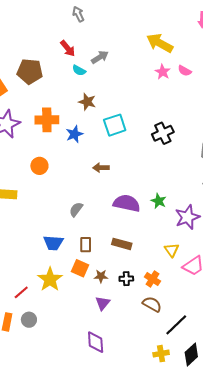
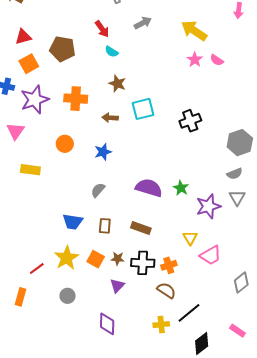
gray arrow: (100, 57) -> (143, 23), moved
blue star: (74, 134) -> (103, 152), moved
brown arrow: (101, 168) -> (110, 118), moved
orange square: (80, 268) -> (96, 259), moved
black cross: (126, 279) -> (143, 263), size x1.6
orange cross: (152, 279) -> (169, 265), turned 35
gray circle: (29, 320) -> (67, 296), moved
yellow cross: (161, 354) -> (161, 325), moved

